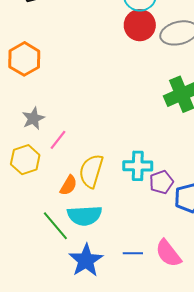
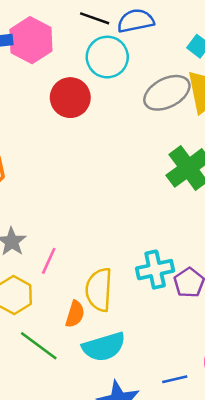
red circle: (140, 25) -> (70, 98), moved
green line: (55, 226) -> (39, 346), moved

